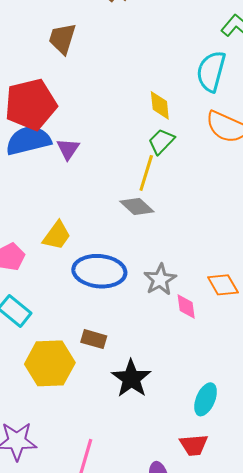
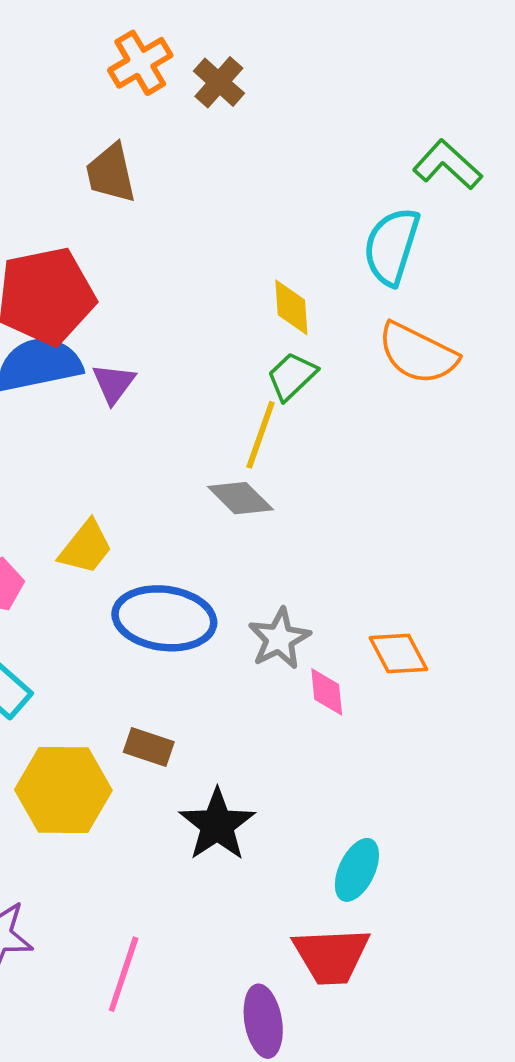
brown trapezoid: (62, 39) -> (111, 173), turned -32
red trapezoid: (194, 445) -> (331, 956), size x1.4

